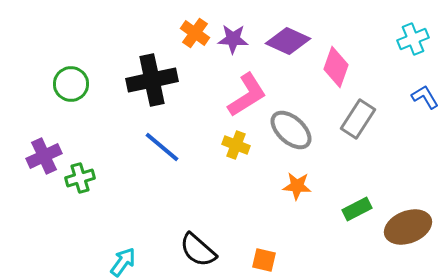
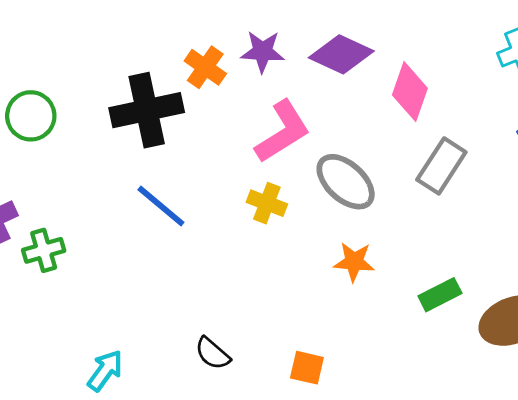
orange cross: (195, 33) -> (205, 67), moved
black semicircle: (198, 250) -> (212, 353), size x0.7

